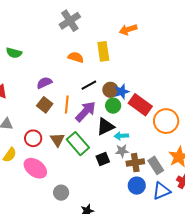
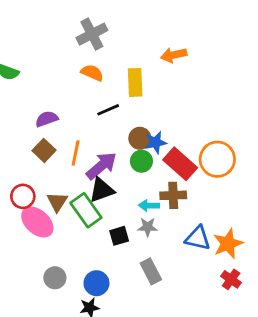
orange semicircle: (76, 57) -> (92, 73), moved
black line: (89, 85) -> (108, 110), moved
orange circle: (166, 121) -> (217, 159), moved
black triangle: (105, 127) -> (102, 190), moved
brown cross: (135, 163) -> (173, 195), moved
gray rectangle: (156, 165) -> (151, 271), moved
pink ellipse: (35, 168) -> (37, 222), moved
blue circle: (137, 186) -> (96, 283), moved
blue triangle: (161, 191) -> (198, 238), moved, turned 30

